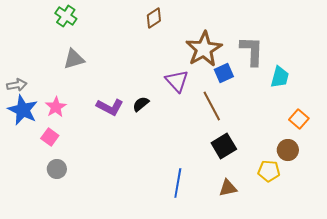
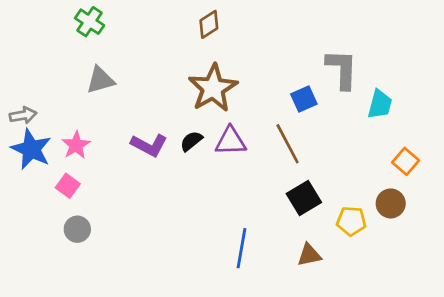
brown star: (204, 49) -> (213, 88), moved
purple triangle: (177, 81) -> (231, 141), moved, turned -50
yellow pentagon: (269, 171) -> (351, 221), moved

